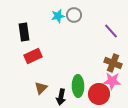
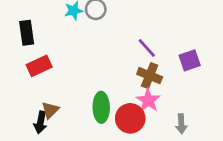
purple line: (111, 31) -> (147, 48), moved
pink star: (112, 81) -> (148, 100), turned 30
black arrow: (61, 97) -> (40, 122), moved

